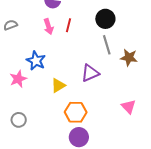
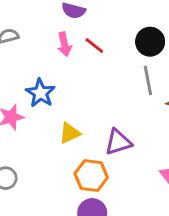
red line: (68, 25) -> (94, 46), turned -72
purple triangle: (90, 73) -> (118, 142), moved

